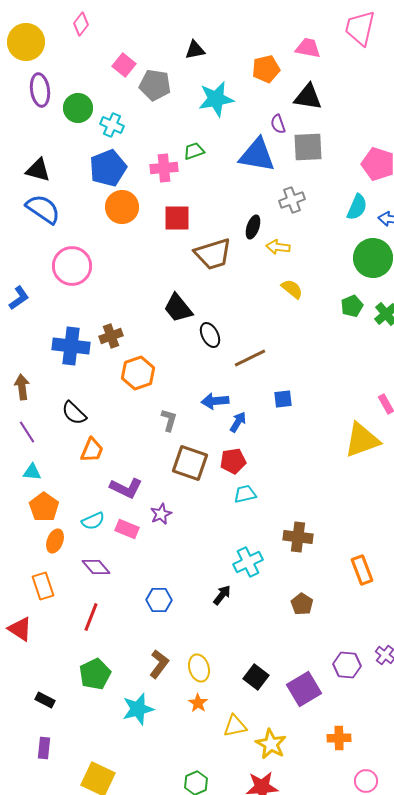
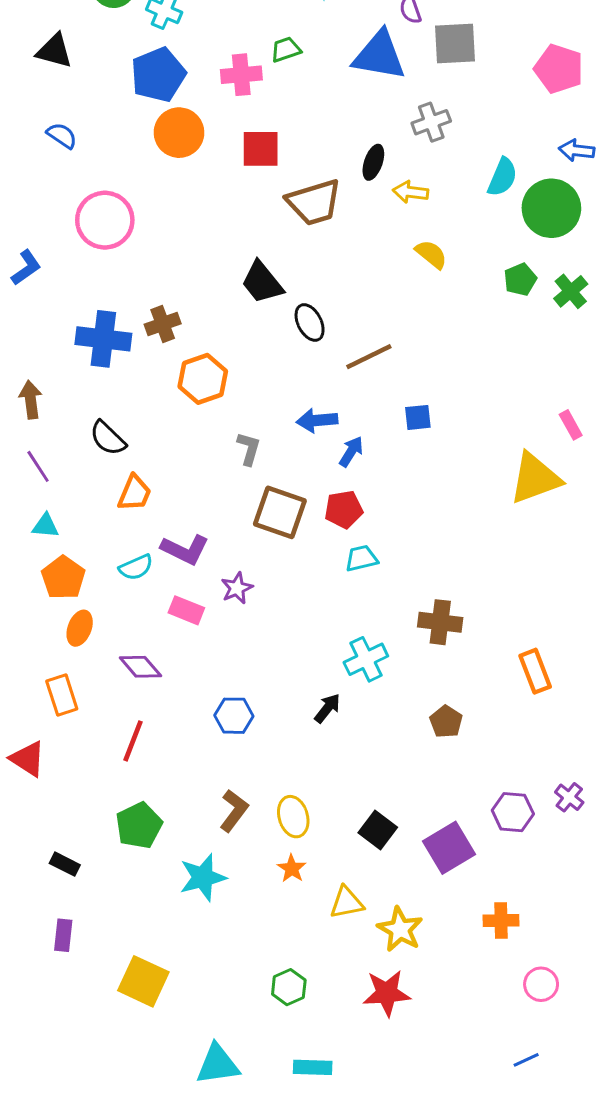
black triangle: (38, 170) -> (54, 51), moved
cyan semicircle: (357, 207) -> (502, 177), moved
blue semicircle: (43, 209) -> (62, 136), size x0.6
cyan semicircle: (93, 521) -> (136, 567), moved

